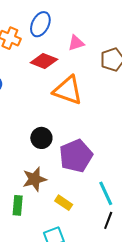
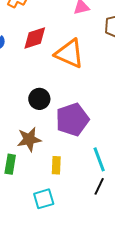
red diamond: (44, 61) -> (35, 38), moved, turned -44
yellow rectangle: (64, 203) -> (56, 165), turned 54

